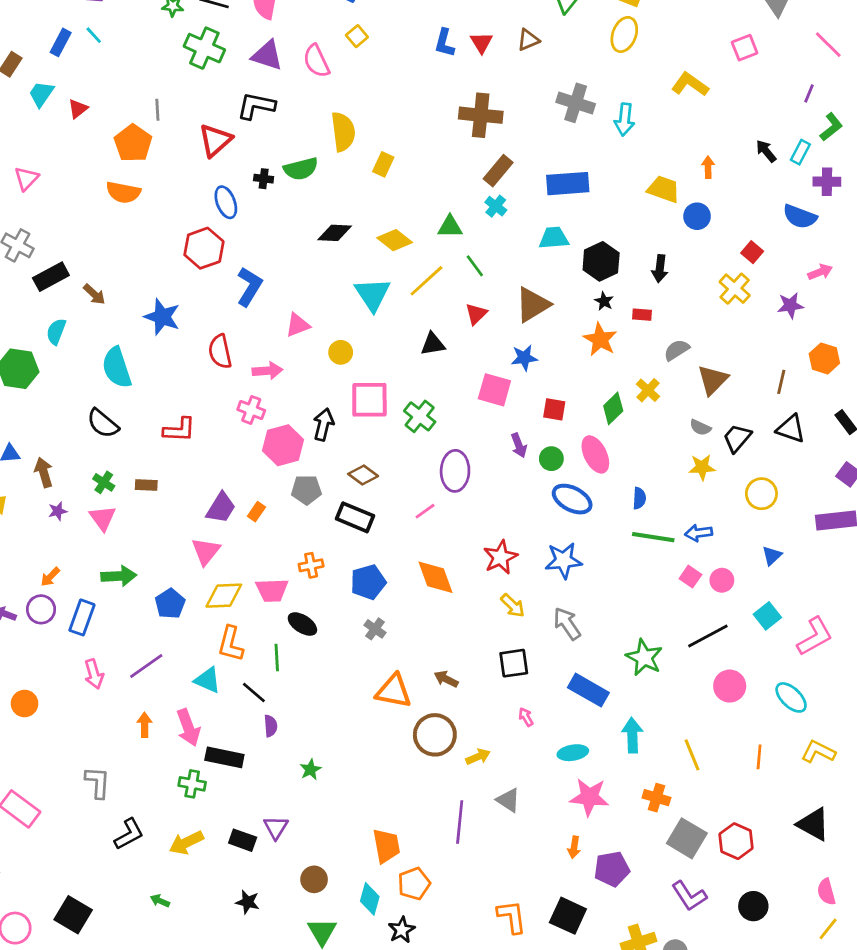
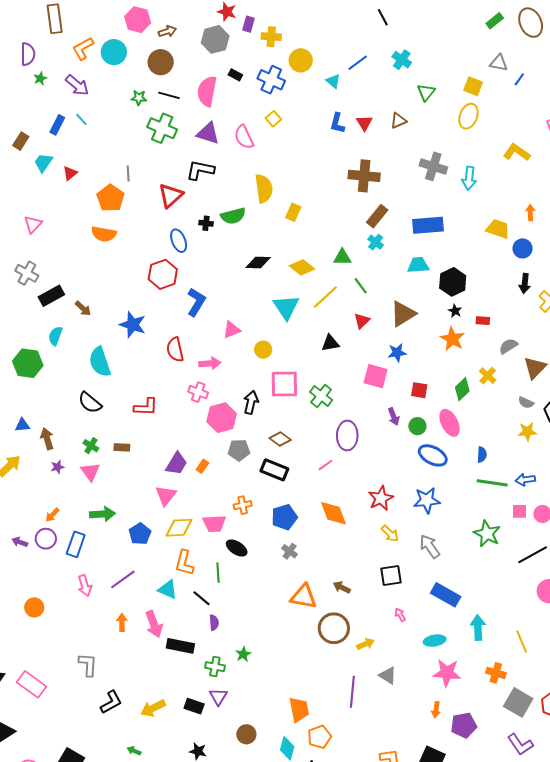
black arrow: (660, 269) -> (525, 284), moved
pink square: (690, 577) -> (520, 511), turned -35
green star: (644, 657) -> (487, 534), moved
green cross: (192, 784) -> (215, 667), moved

